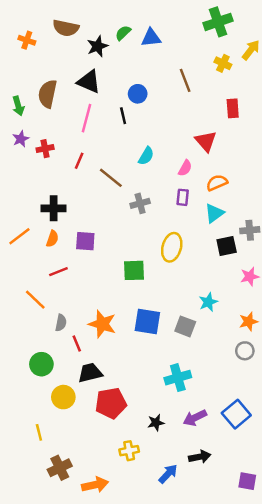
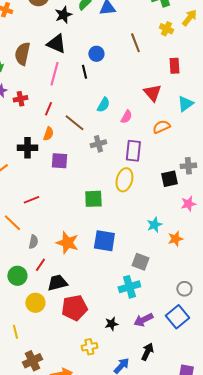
pink semicircle: (185, 168) -> (126, 117), moved
purple rectangle: (183, 197) -> (133, 151), moved, size x1.5
cyan triangle: (214, 213) -> (185, 104), moved
orange semicircle: (52, 239) -> (48, 134), moved
purple square: (85, 241) -> (59, 161), moved
orange star: (248, 322) -> (175, 239), moved
gray square: (185, 326) -> (140, 262), moved
red line: (77, 343) -> (40, 265), moved, turned 56
gray circle: (245, 351) -> (184, 289), moved
black arrow: (200, 457) -> (147, 352), turned -54

